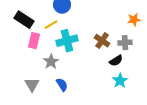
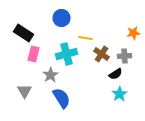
yellow line: (51, 25) -> (86, 38), moved, turned 40
gray triangle: (32, 85) -> (24, 91), moved
blue semicircle: (62, 85) -> (62, 98), size x1.5

